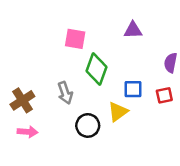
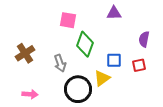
brown cross: (22, 100) -> (25, 53), moved
black circle: (88, 125) -> (78, 89), size x1.4

